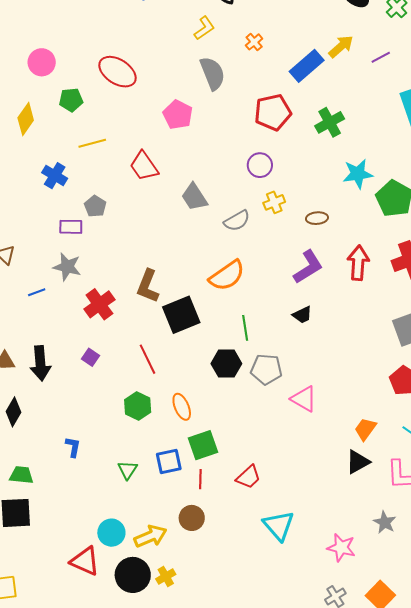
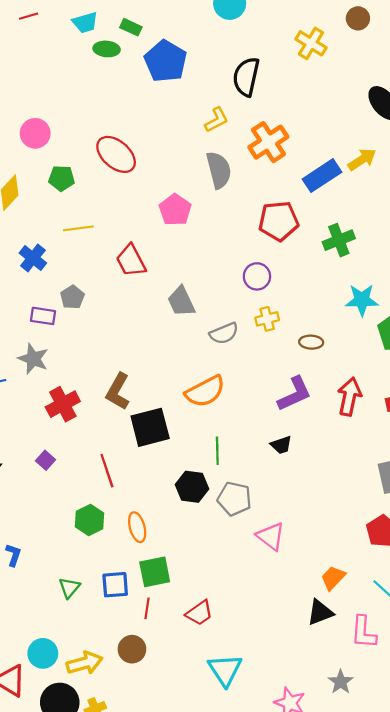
orange cross: (254, 42) -> (268, 142), size x2.0

